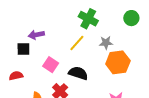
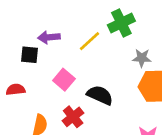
green cross: (88, 19) -> (121, 23), turned 30
yellow line: (77, 43) -> (90, 41), moved

